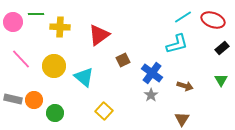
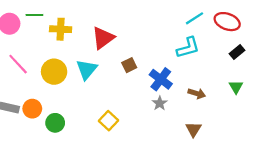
cyan triangle: (84, 77) -> (87, 69), moved, turned 30

